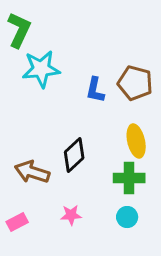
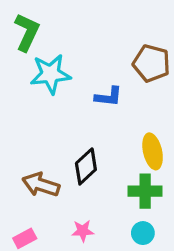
brown pentagon: (135, 83) -> (151, 63), moved
blue L-shape: (95, 90) -> (109, 97), turned -96

